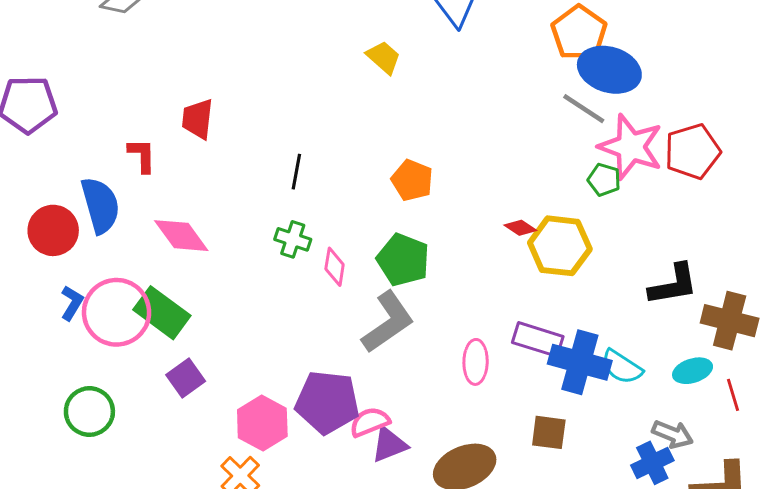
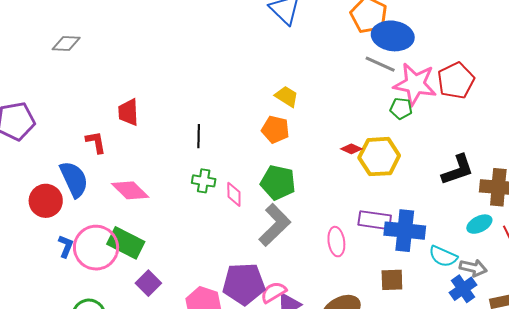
yellow trapezoid: (384, 57) -> (287, 96), moved
cyan semicircle: (622, 367) -> (443, 256), moved

